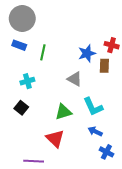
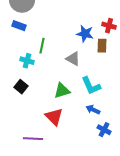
green line: (43, 52) -> (42, 46), moved
blue star: (87, 53) -> (85, 34), turned 30
cyan cross: (27, 81) -> (27, 61), turned 32

